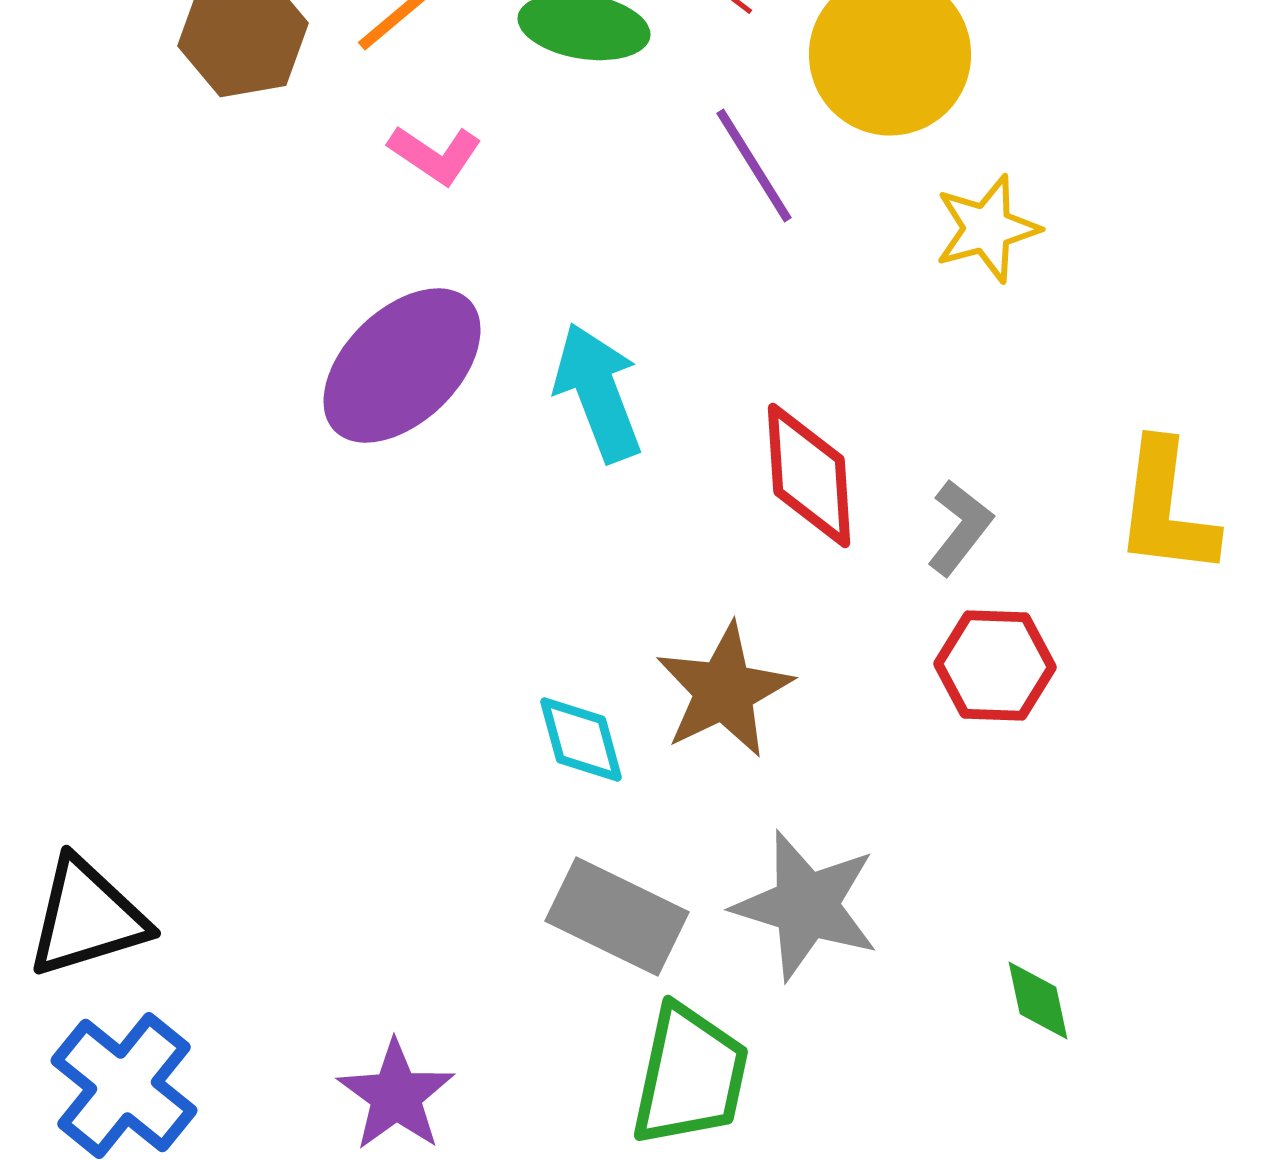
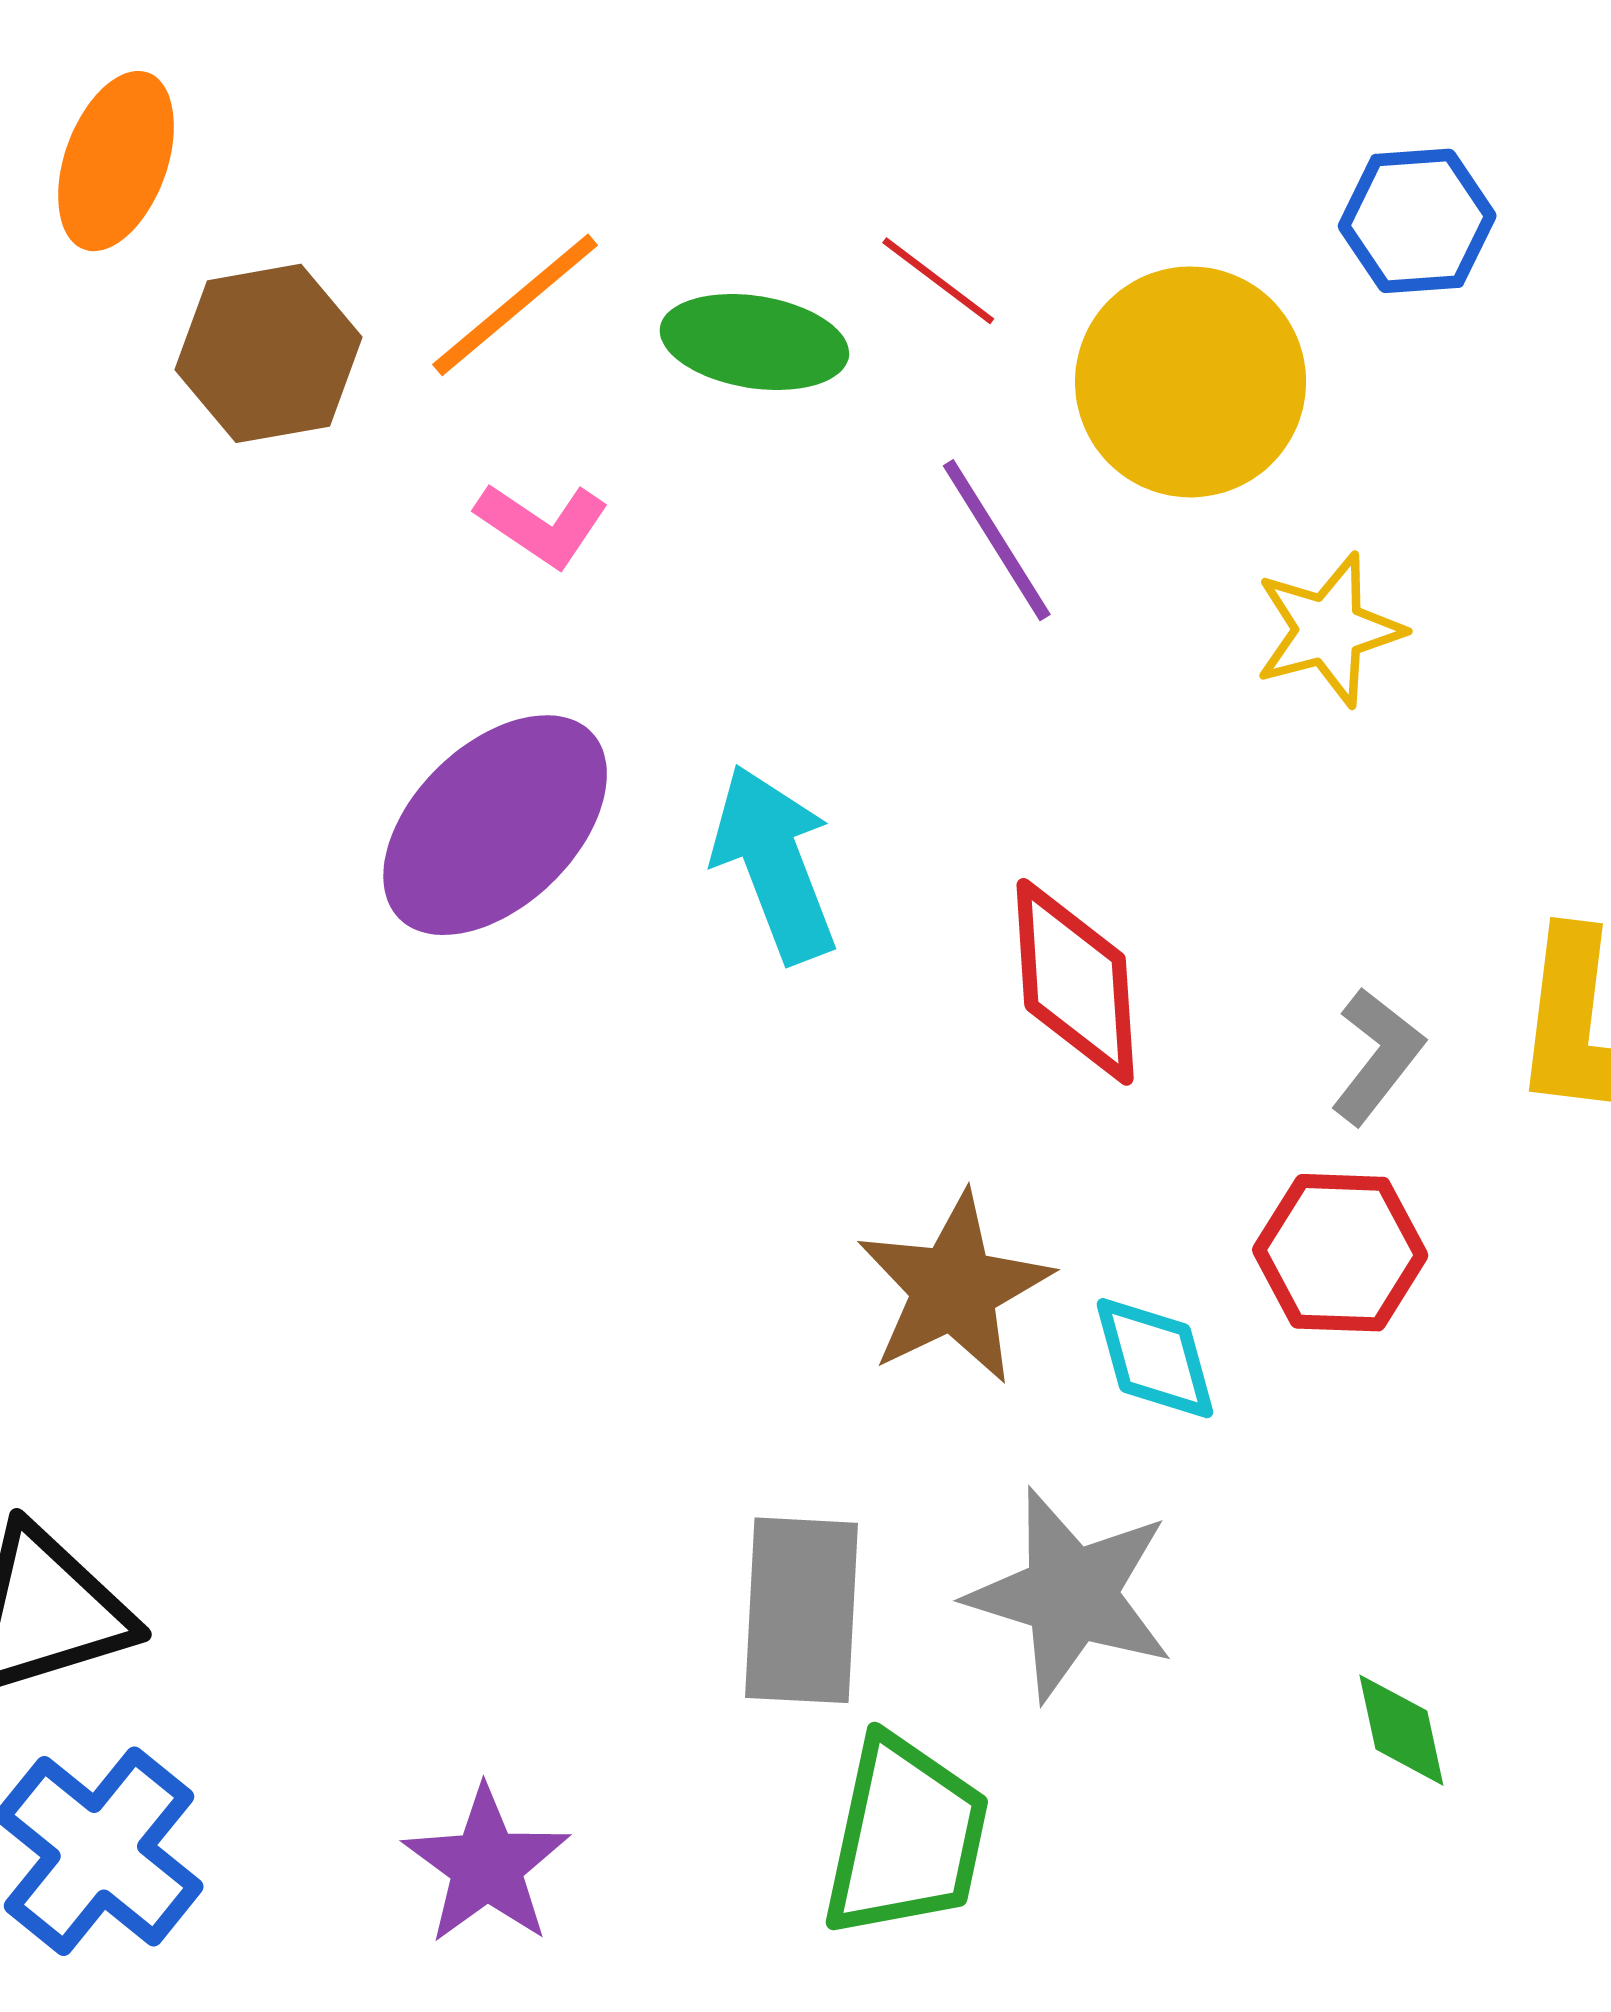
gray L-shape: (960, 528) -> (1377, 1056), moved
cyan diamond: (581, 740) -> (1155, 1358), moved
gray rectangle: (617, 917) -> (801, 1610), turned 67

